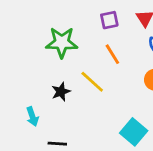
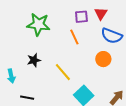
purple square: (109, 20) -> (81, 17), moved
yellow line: (92, 82) -> (63, 72), moved

